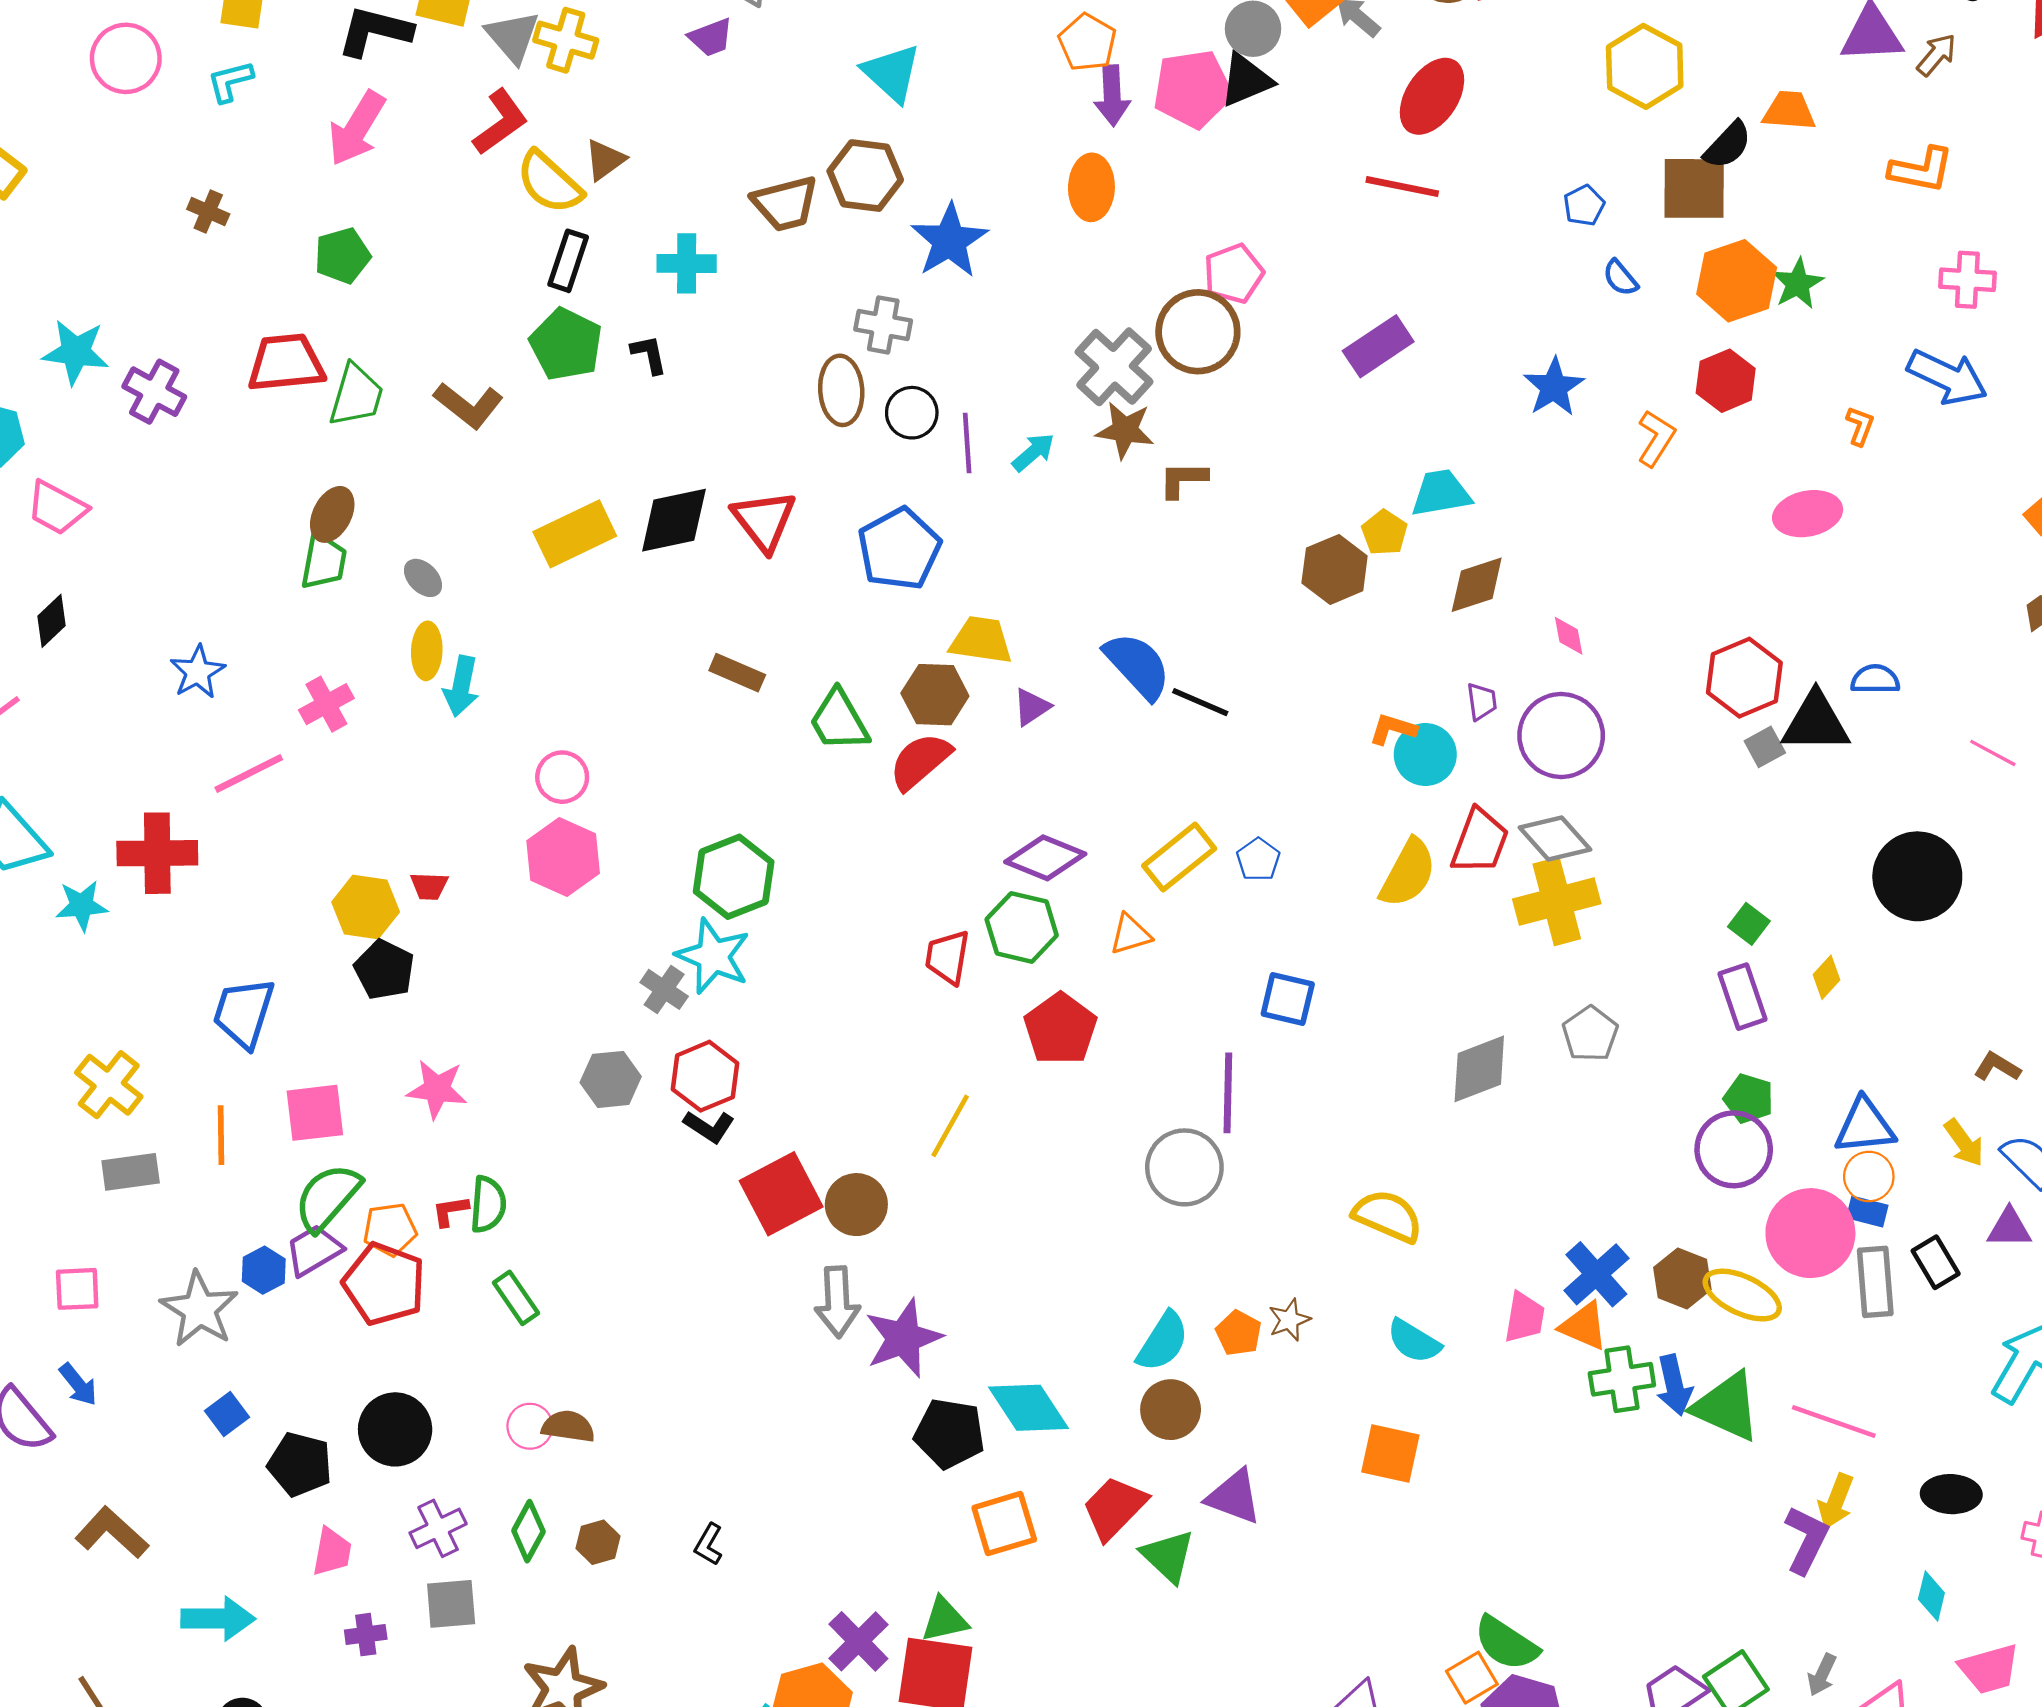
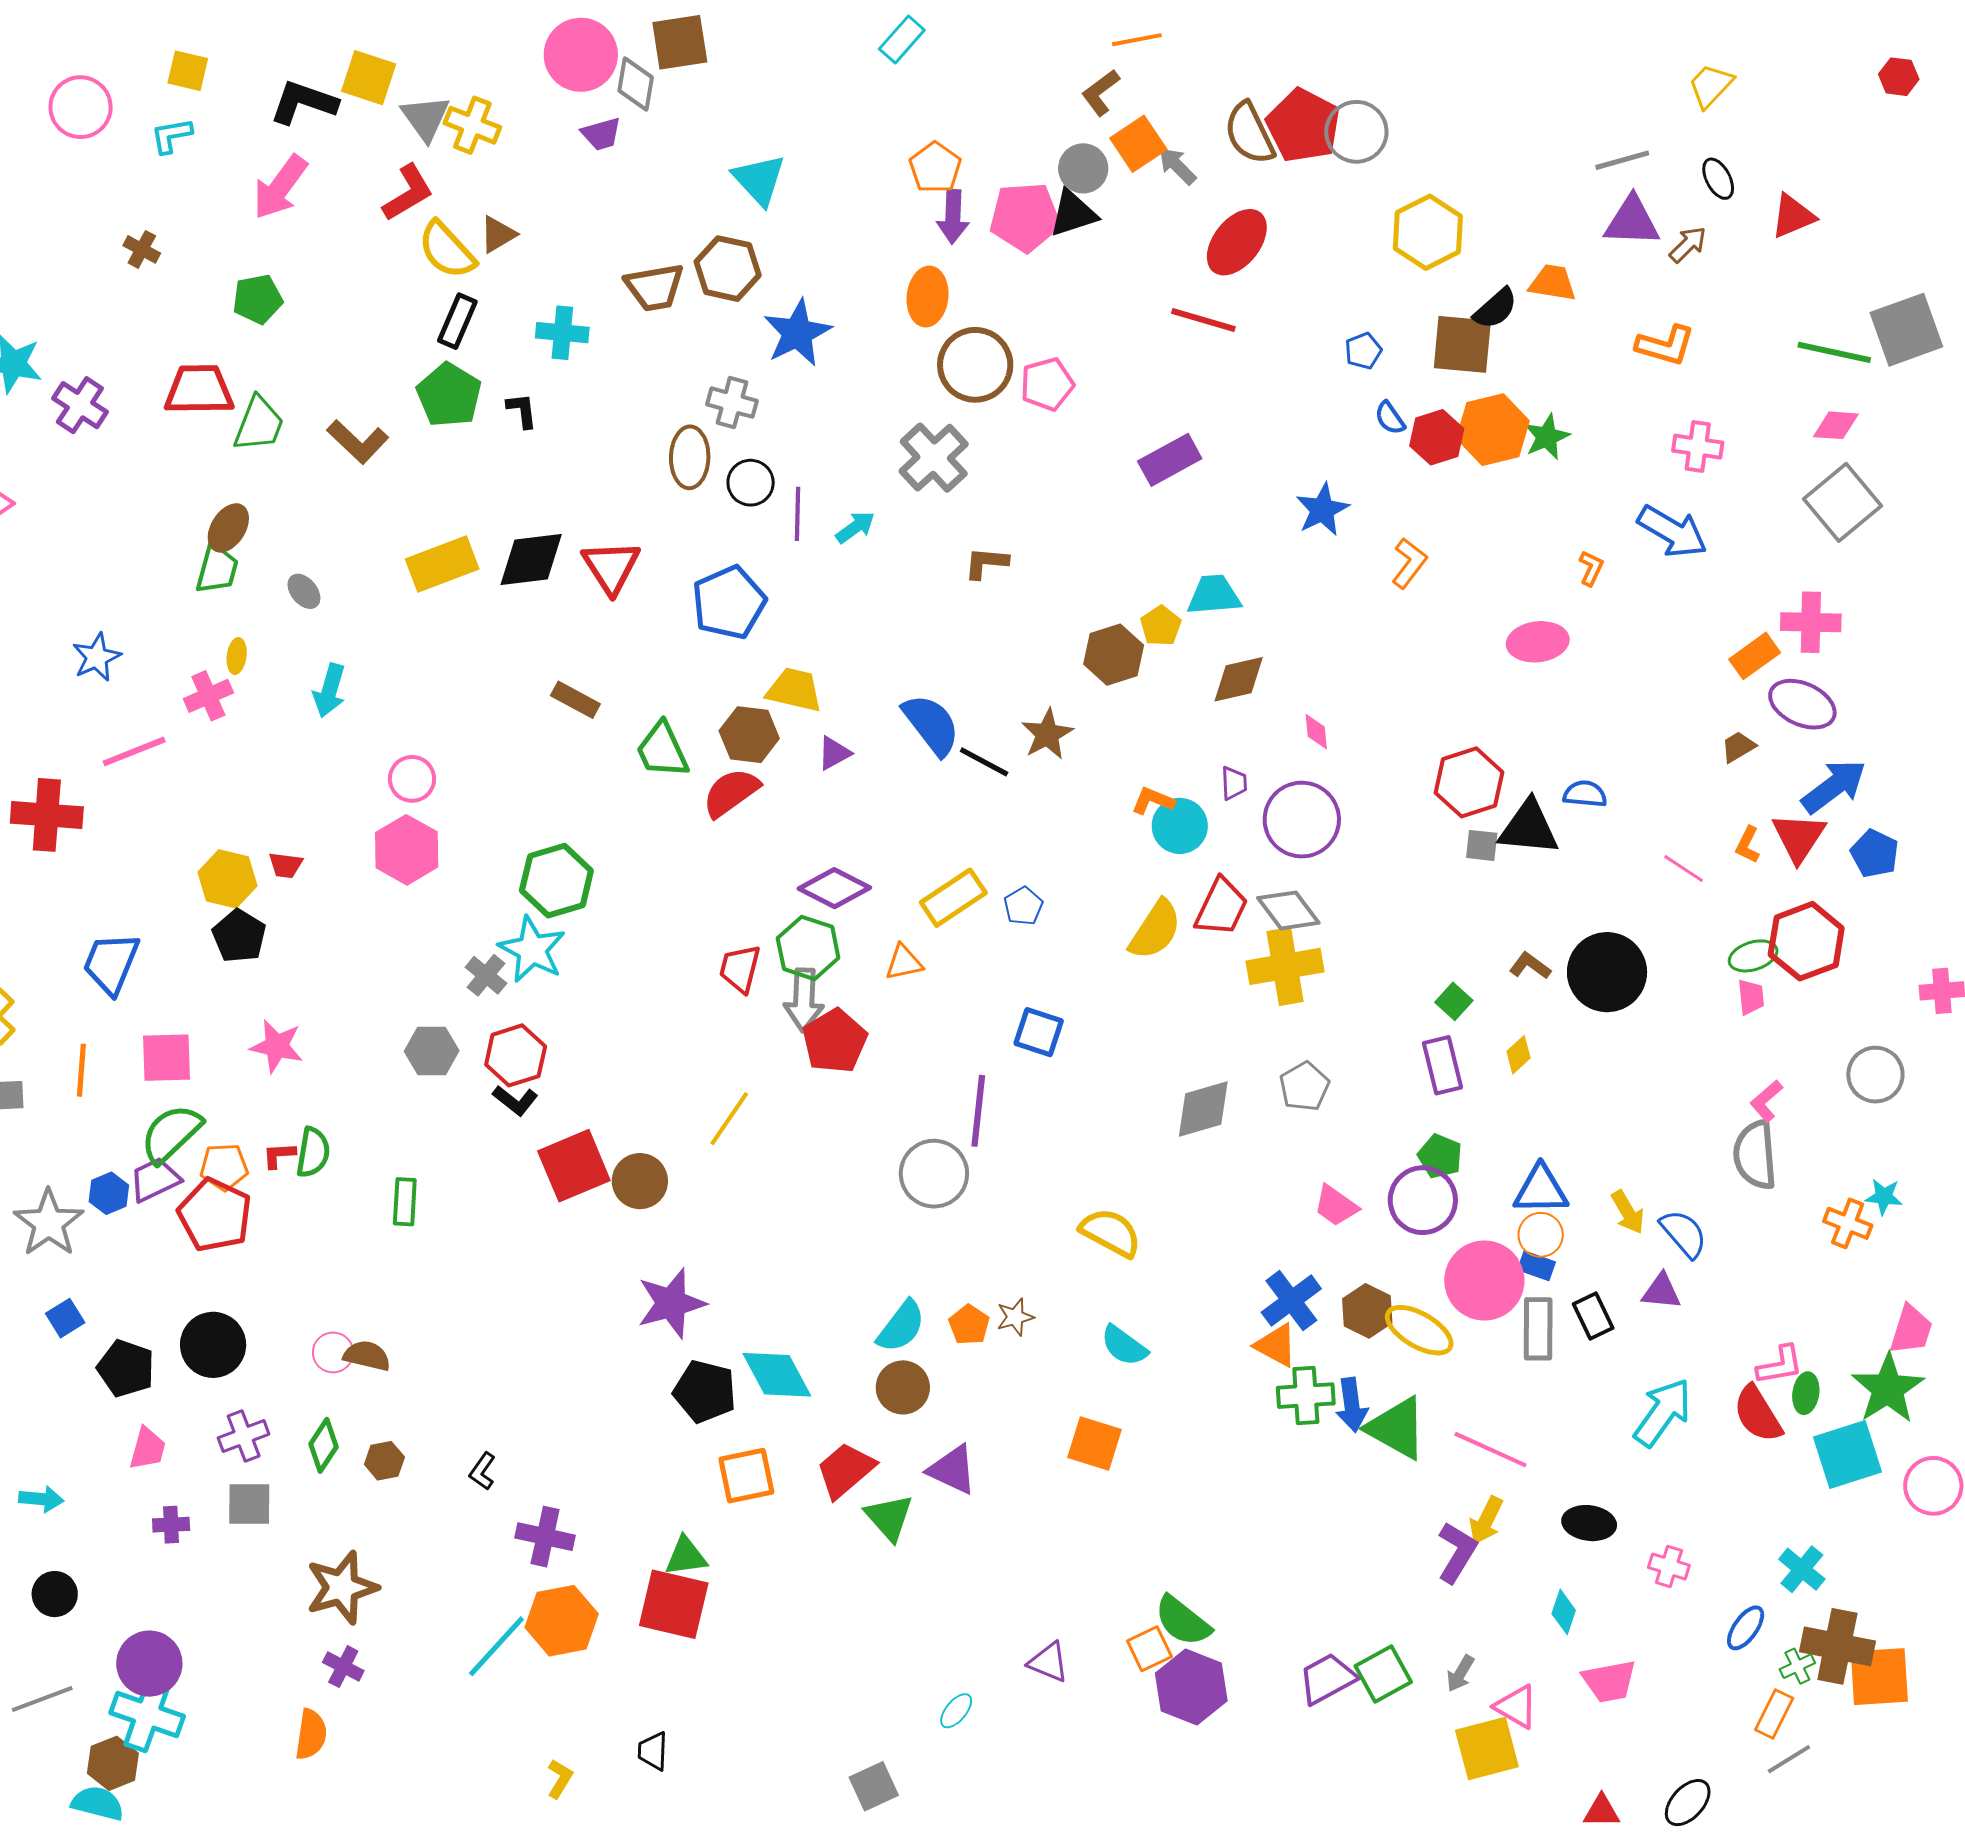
brown circle: (1198, 332) -> (975, 365), moved
red hexagon: (1726, 381) -> (1437, 437), moved
brown star: (1125, 430) -> (1047, 734), moved, turned 30
yellow ellipse: (427, 651) -> (237, 656), moved, size x0.7
gray square: (1765, 747) -> (1482, 845), turned 30
brown L-shape: (1997, 1067) -> (1530, 966), moved
green rectangle: (516, 1298) -> (405, 1202), moved, turned 33
gray arrow: (837, 1302) -> (804, 1000), moved
pink trapezoid: (1525, 1317) -> (1336, 1206), moved, turned 111
cyan arrow: (218, 1619) -> (41, 1499), size x0.7
purple cross: (858, 1641) -> (545, 1537), moved, turned -38

